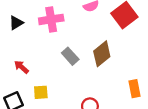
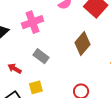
gray rectangle: (70, 56) -> (41, 56), moved

